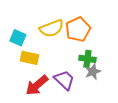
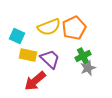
green cross: (87, 59) -> (83, 56), turned -35
purple trapezoid: (64, 80) -> (50, 59), moved

